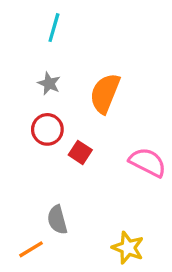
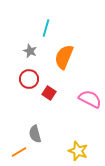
cyan line: (54, 28) -> (46, 28), moved

